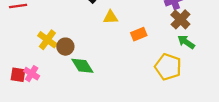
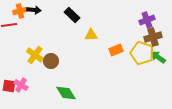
brown cross: (180, 19) -> (153, 37), turned 30
green diamond: (82, 66) -> (66, 93), moved
yellow pentagon: (168, 67) -> (142, 53), moved

